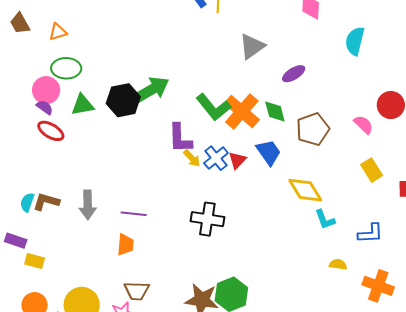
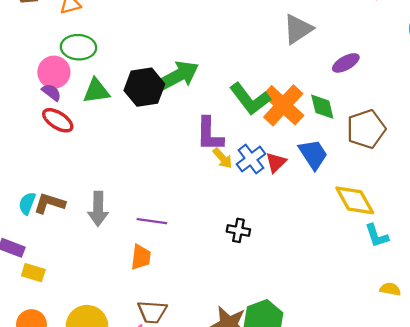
black cross: (207, 219) -> (238, 230), size x0.6

